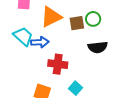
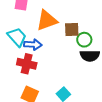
green circle: (93, 19) -> (84, 40), moved
red cross: (58, 64) -> (27, 64), moved

